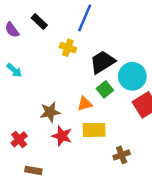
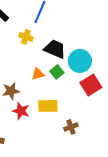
black trapezoid: (103, 62) -> (55, 49), turned 55
orange triangle: (85, 104) -> (38, 74), moved

